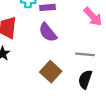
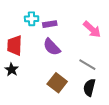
gray line: (85, 54) -> (87, 65), turned 30

